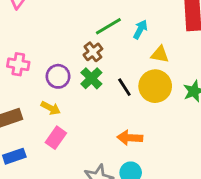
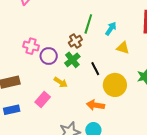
green line: (108, 26) -> (88, 24), turned -48
pink cross: (18, 64) -> (31, 46), moved
yellow circle: (155, 86) -> (115, 85), moved
yellow arrow: (51, 108) -> (61, 82), moved

